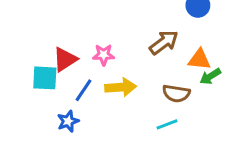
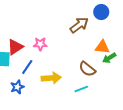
brown arrow: (164, 42) -> (79, 25), moved
yellow arrow: (121, 87) -> (51, 78), moved
brown semicircle: (176, 93) -> (87, 69), turned 30

